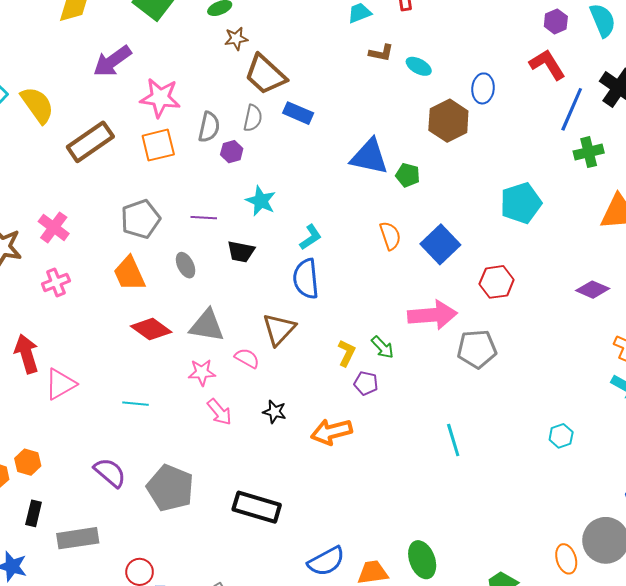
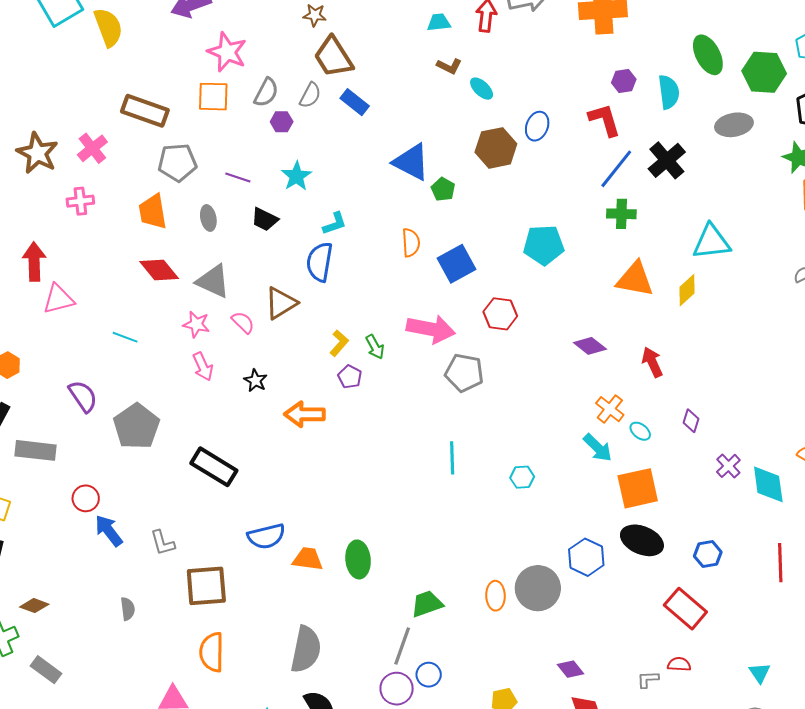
brown rectangle: (90, 142) -> (145, 111), moved, turned 39
cyan line: (453, 440) -> (452, 458), moved

